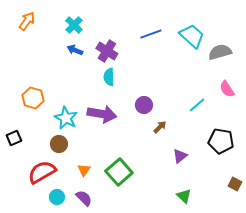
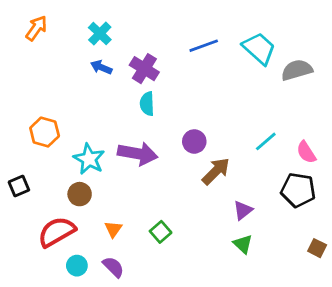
pink semicircle: (227, 89) -> (306, 152), moved
brown arrow: (160, 127) -> (216, 171), size x1.6
green square: (119, 172) -> (161, 232), size x0.6
green triangle: (184, 196) -> (243, 244), moved

